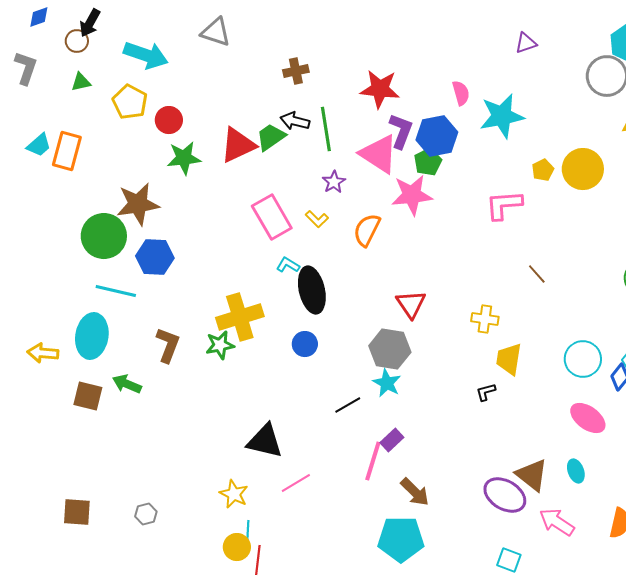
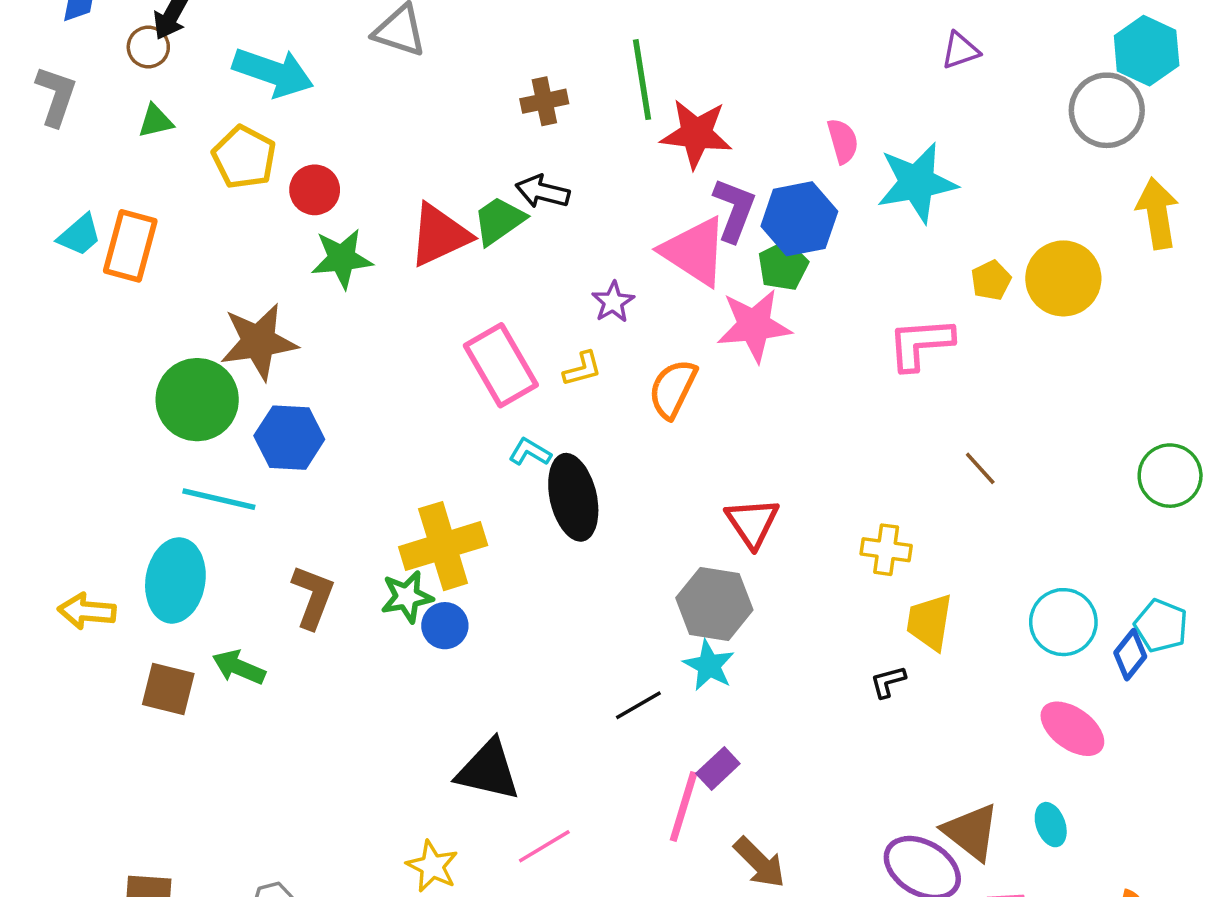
green line: (326, 129) -> (642, 80), moved
yellow L-shape: (317, 219) -> (582, 369), turned -60
blue circle: (305, 344) -> (445, 626), moved

